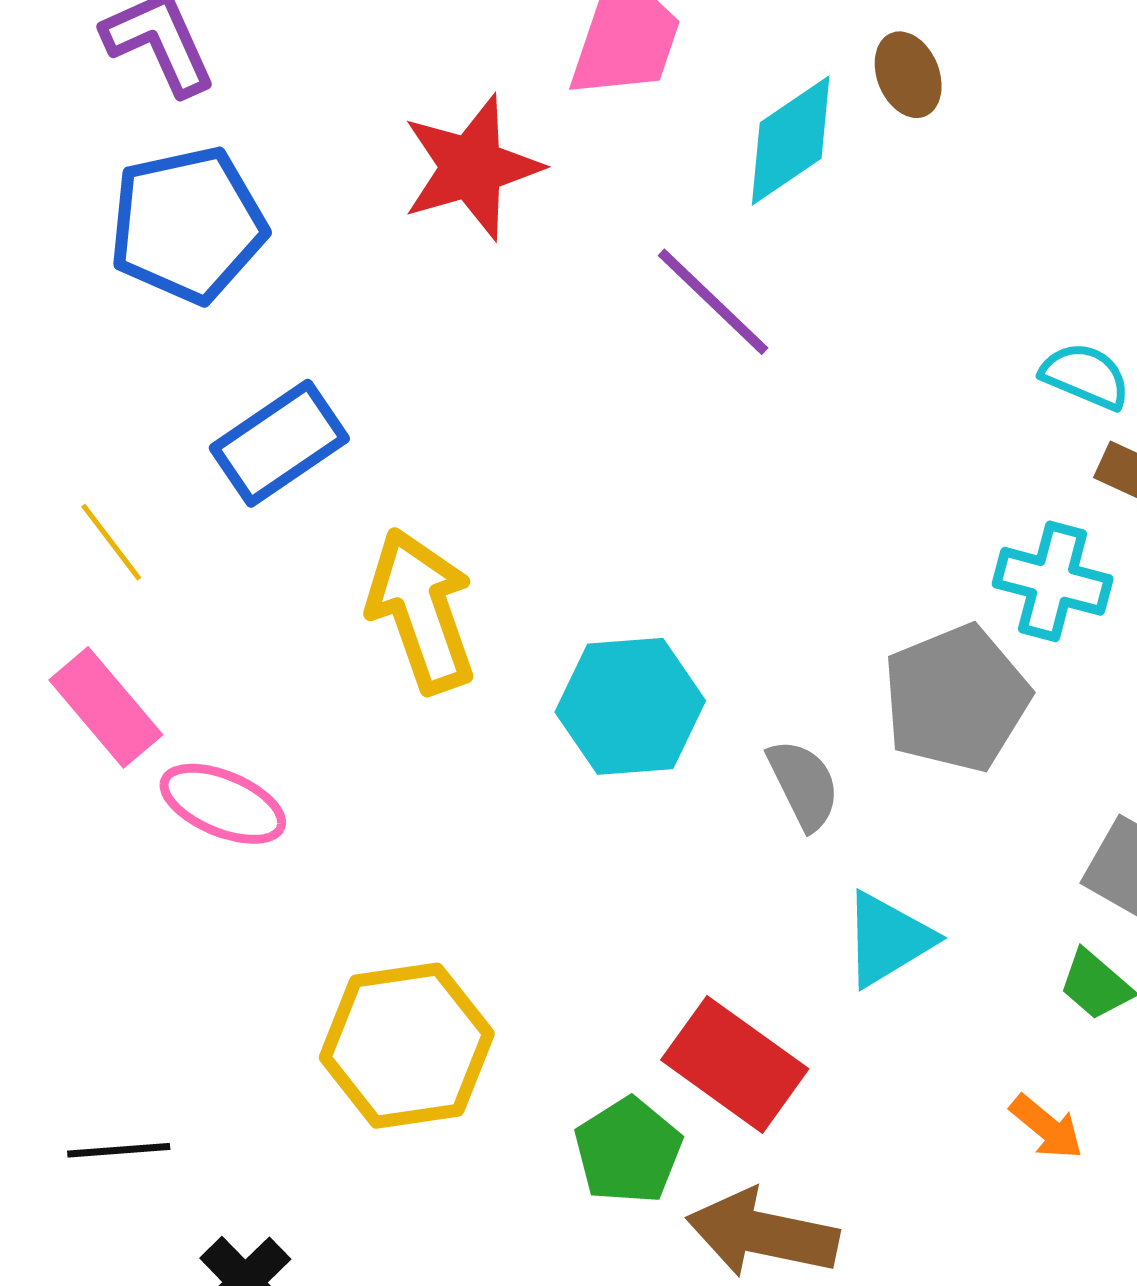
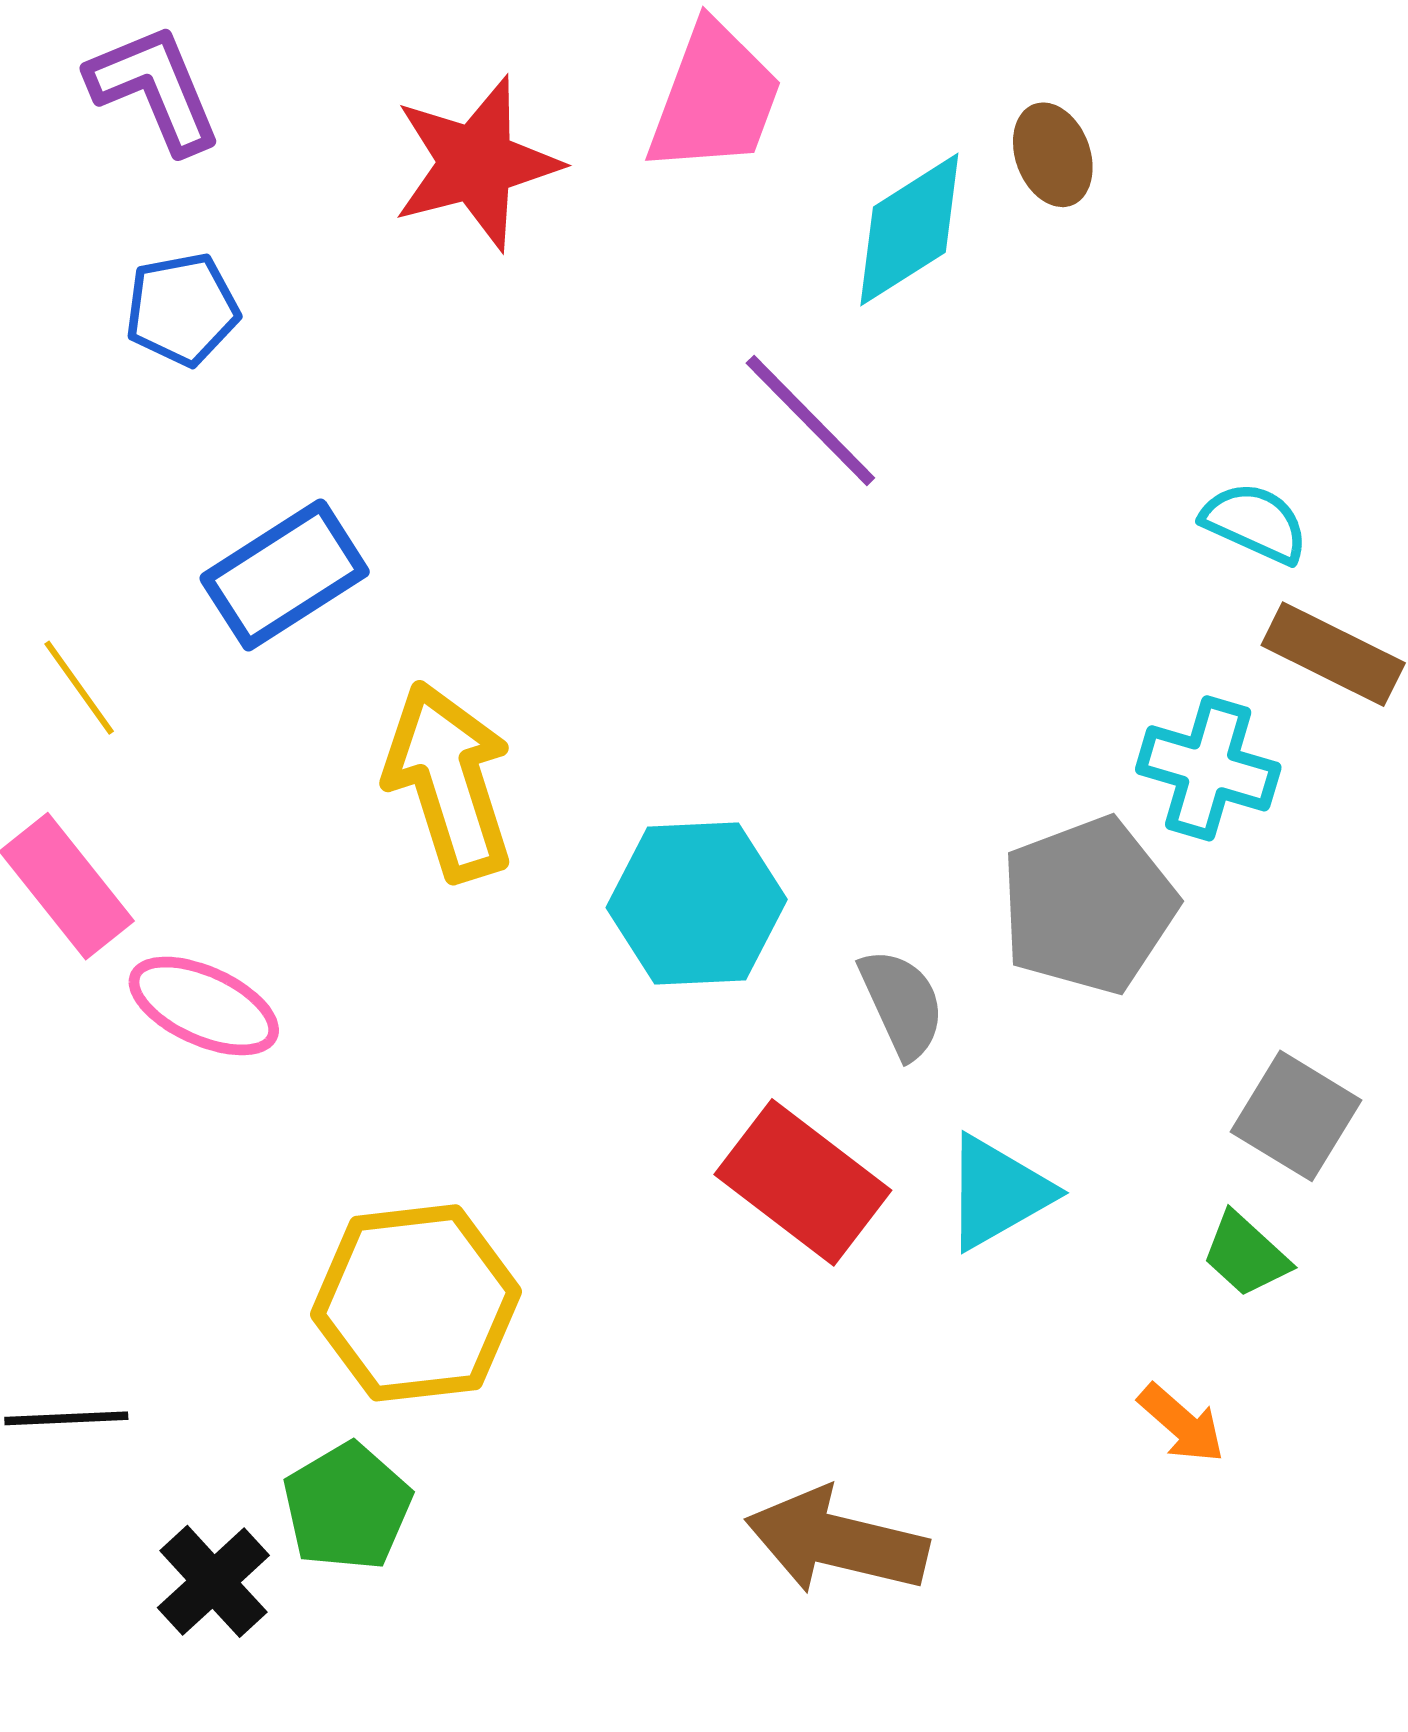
red star: (471, 167) -> (476, 163), moved
blue pentagon: (188, 225) -> (182, 309), size x0.6
red rectangle: (735, 1064) -> (803, 1182), moved
green pentagon: (628, 1151) -> (347, 1507), moved

